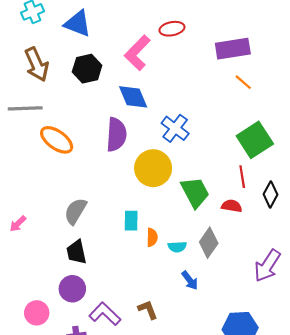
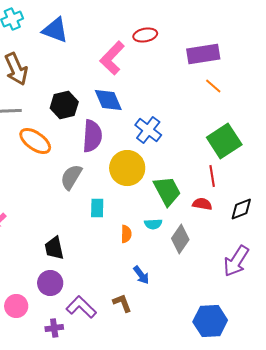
black hexagon: (87, 69) -> (64, 105), moved
black diamond: (271, 194) -> (241, 209), moved, turned 40
gray semicircle: (75, 211) -> (71, 177), moved
cyan rectangle: (131, 221) -> (97, 208), moved
cyan semicircle: (177, 247) -> (153, 224), moved
blue arrow: (190, 280) -> (141, 275), moved

